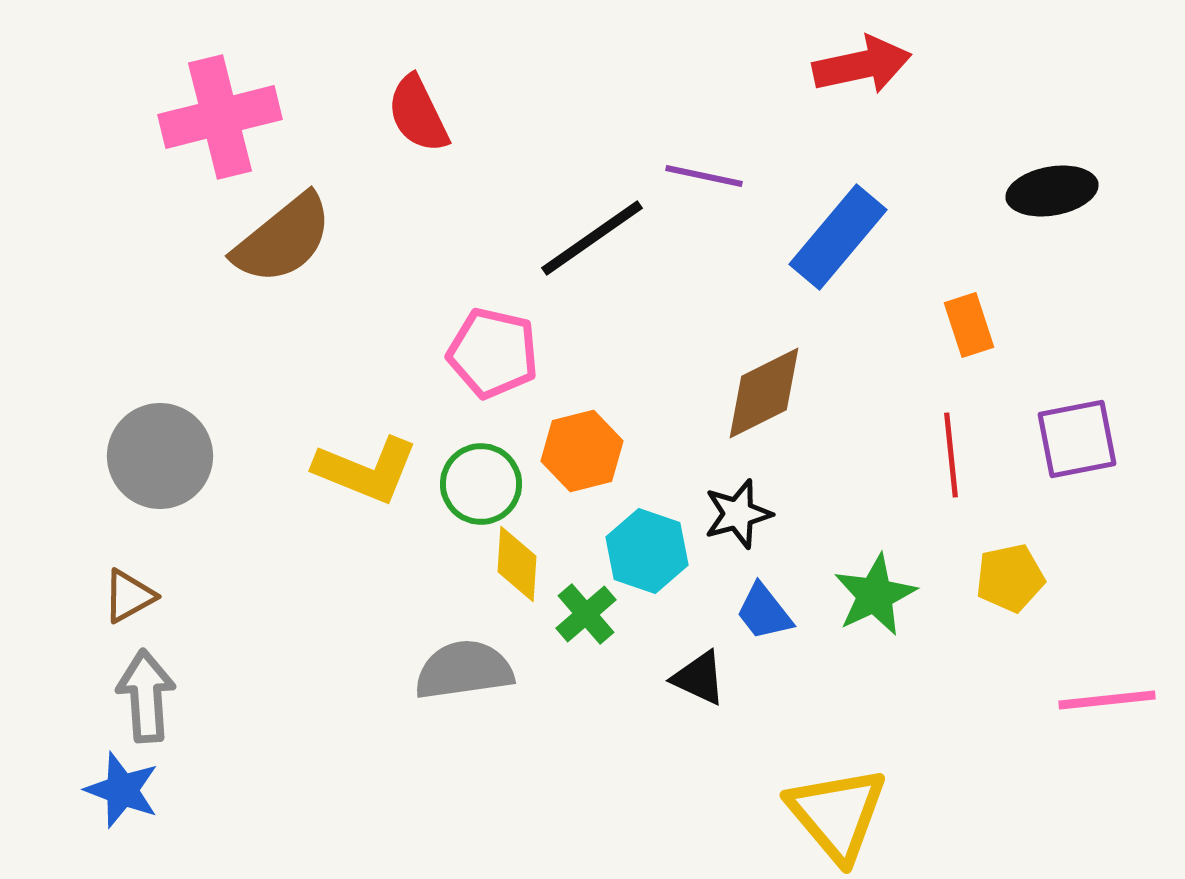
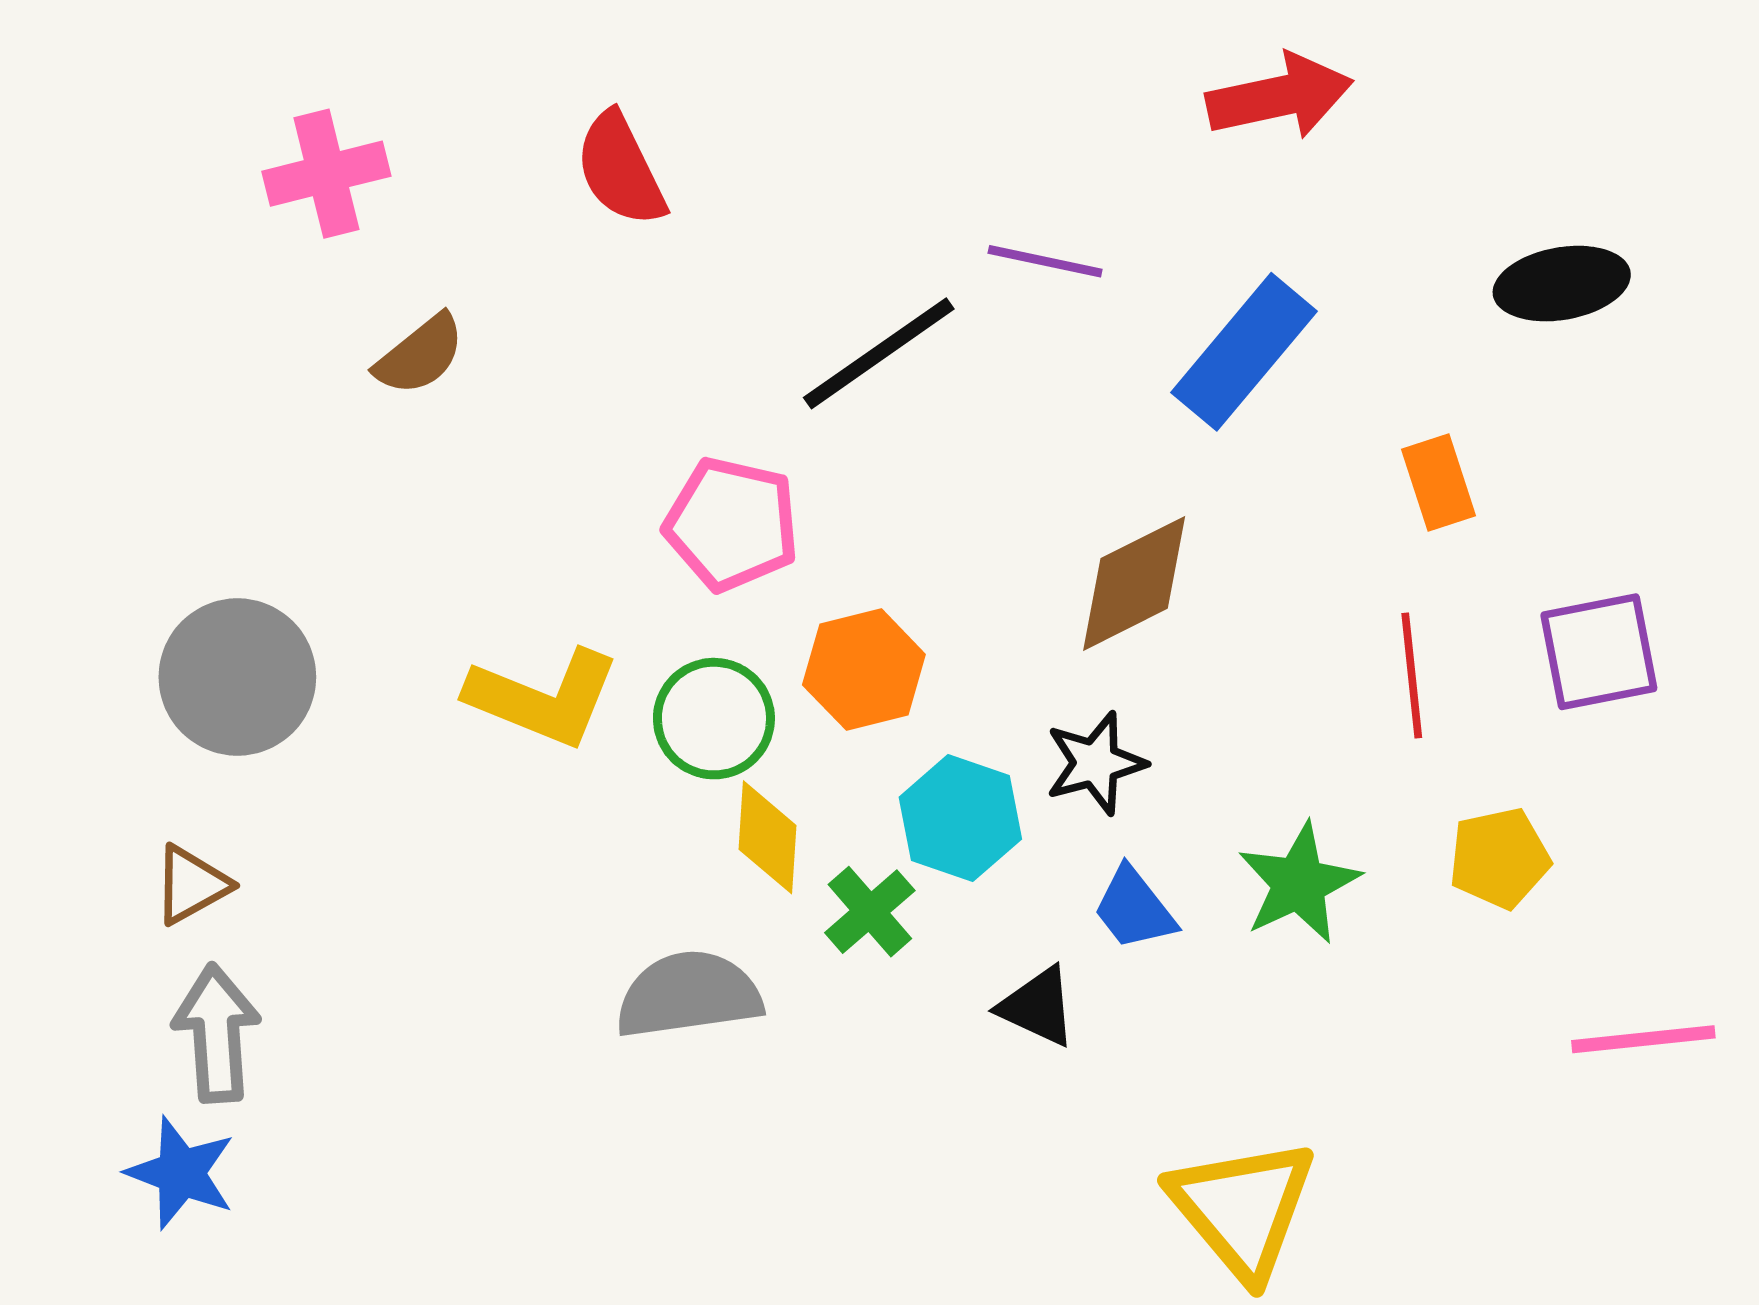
pink cross: (220, 117) -> (326, 174), size x0.7
brown semicircle: (283, 239) -> (420, 355), size x0.6

